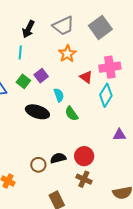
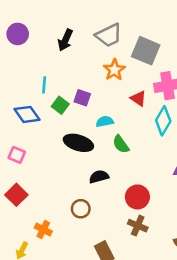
gray square: (100, 27) -> (146, 51), moved, turned -30
cyan line: (20, 52) -> (44, 85), moved
purple square: (41, 76) -> (82, 98), turned -32
cyan semicircle: (59, 95) -> (105, 121), turned -80
black semicircle: (58, 158) -> (99, 177), moved

